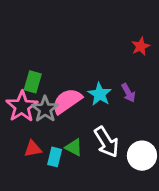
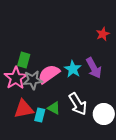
purple arrow: (128, 93) -> (94, 68), size x1.5
gray star: (45, 109) -> (33, 80), turned 30
red triangle: (33, 149) -> (24, 109), size x1.5

